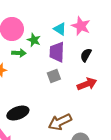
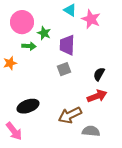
cyan triangle: (60, 29) -> (70, 10), moved
black semicircle: (86, 55) -> (99, 74), moved
red arrow: (87, 84) -> (97, 96), moved

